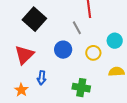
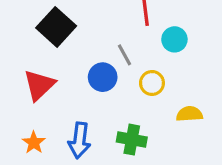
gray line: (77, 28) -> (124, 55), moved
cyan circle: (115, 41) -> (174, 39), moved
blue arrow: (42, 78) -> (79, 140), moved, size x1.5

